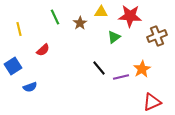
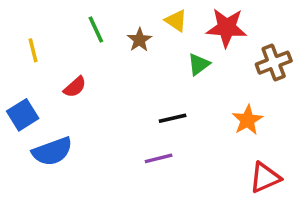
yellow triangle: (101, 12) -> (176, 21), turned 32
black line: (99, 68) -> (173, 118), turned -63
purple line: (121, 77) -> (159, 158), moved
blue semicircle: (30, 87) -> (52, 151), size x1.6

